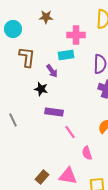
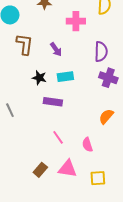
cyan rectangle: (66, 55) -> (65, 77), moved
purple arrow: (52, 71) -> (56, 49), moved
pink line: (70, 132) -> (58, 137), moved

